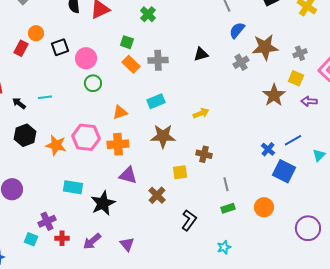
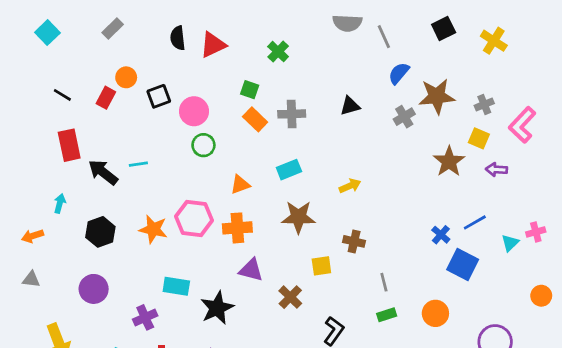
black arrow: (19, 103) -> (103, 172), size x1.6
black hexagon: (25, 135) -> (100, 232), moved
purple cross: (47, 221) -> (145, 317), moved

